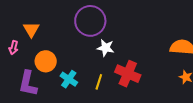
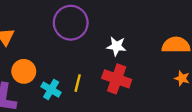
white star: (106, 48) -> (116, 46), moved
yellow line: (99, 82) -> (78, 83), moved

